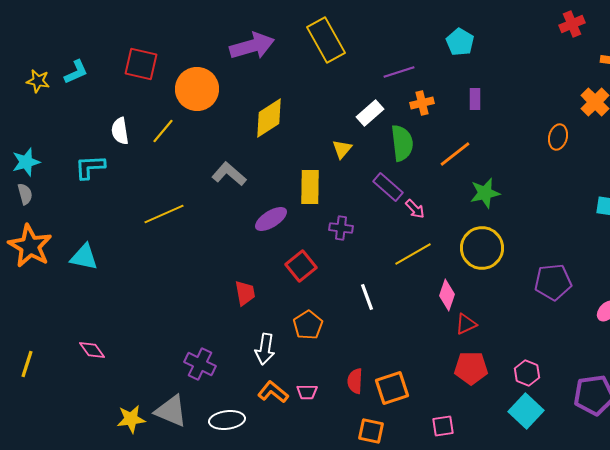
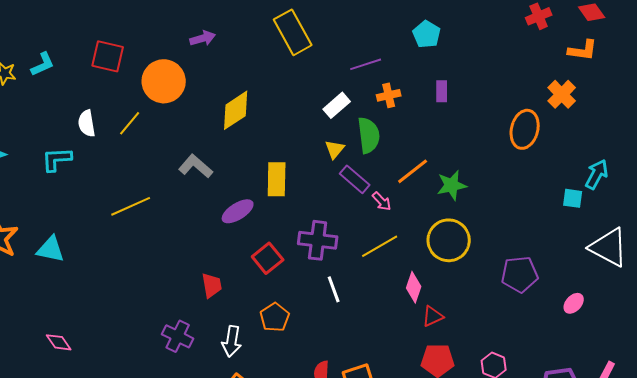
purple arrow: (252, 46) -> (203, 38), moved, size x0.6
orange ellipse: (558, 137) -> (525, 129), size x1.5
yellow triangle: (342, 149) -> (335, 149), moved
orange line: (455, 154) -> (413, 171), moved
purple cross: (341, 228) -> (318, 240), moved, size x1.6
purple cross: (200, 364) -> (178, 336), moved

